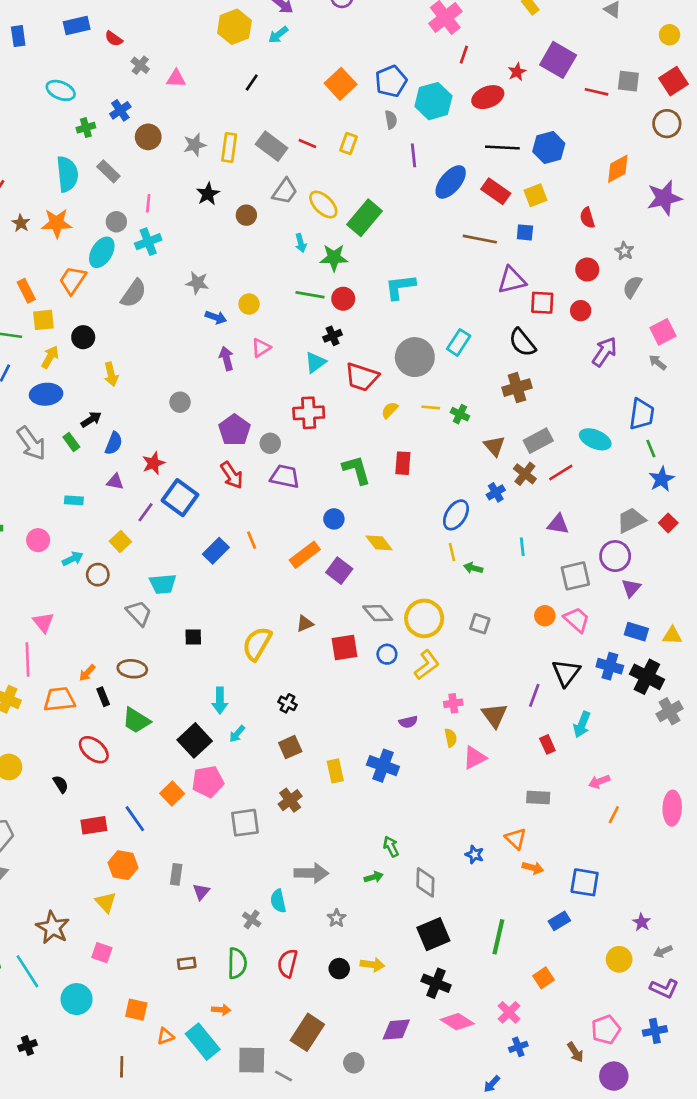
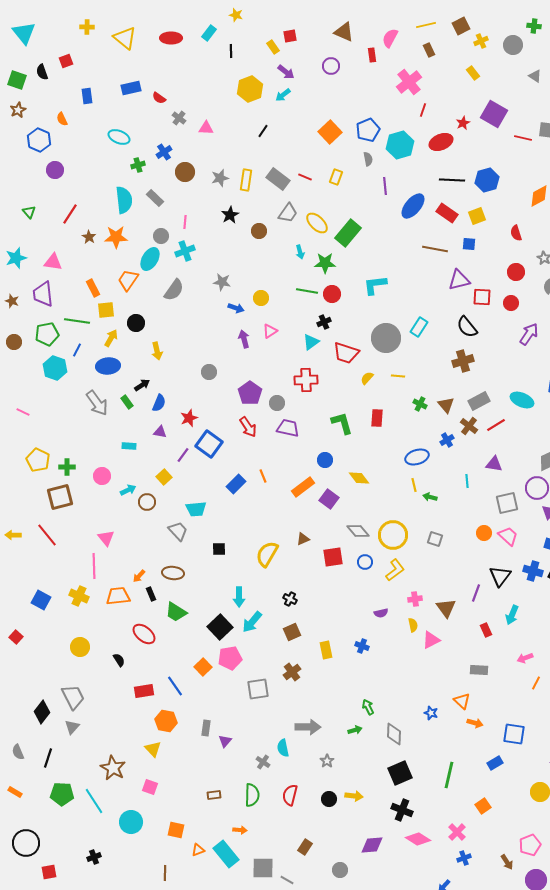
green cross: (460, 414) -> (420, 404), moved
blue ellipse: (456, 515) -> (417, 457), turned 40
cyan arrow: (237, 734) -> (252, 622), size x1.6
blue cross: (383, 766) -> (362, 646), size x0.6
brown rectangle: (307, 1032) -> (305, 847), size x0.6

